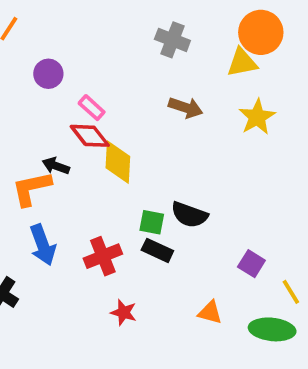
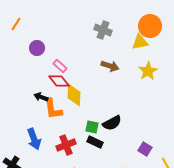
orange L-shape: (31, 188) -> (53, 109), moved, turned -85
black semicircle: (189, 215) -> (112, 123), turned -48

